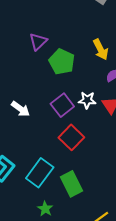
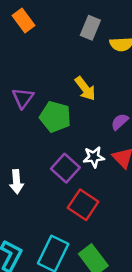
yellow arrow: (101, 49) -> (85, 89), moved
white arrow: (21, 109) -> (17, 182), turned 60

